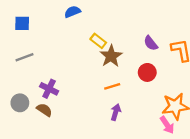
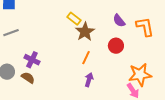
orange line: (112, 86) -> (86, 58), turned -48

